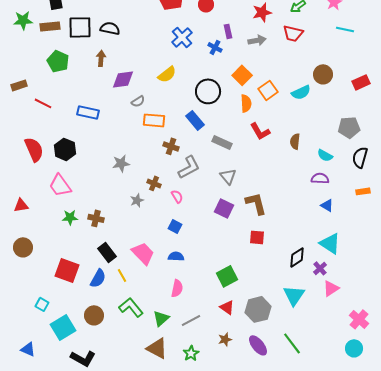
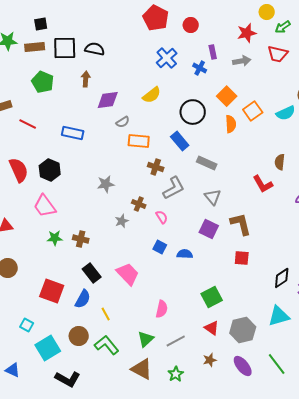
red L-shape: (260, 131) -> (263, 184), moved
blue semicircle: (176, 256) -> (185, 254), moved
yellow line: (122, 275) -> (106, 314), moved
cyan triangle: (294, 295) -> (279, 316), turned 40
green L-shape: (131, 307) -> (107, 345), moved

